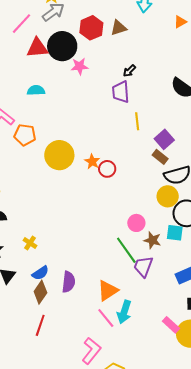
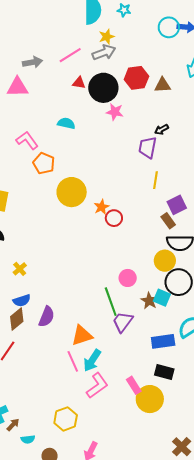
red triangle: (37, 48) -> (79, 83), size x0.6
brown star: (152, 240) -> (149, 301), moved
pink L-shape: (91, 351) -> (97, 386), moved

